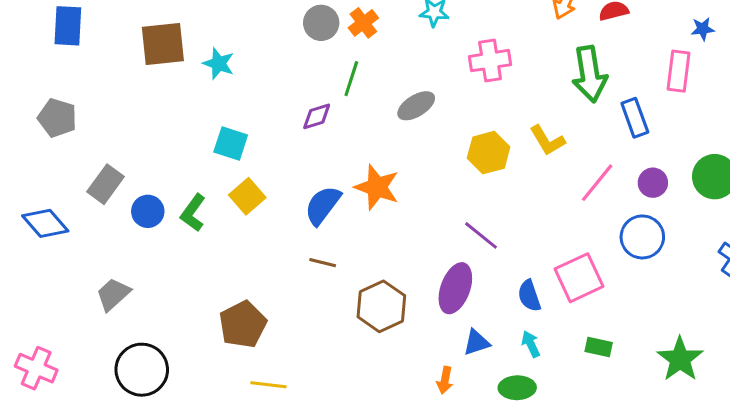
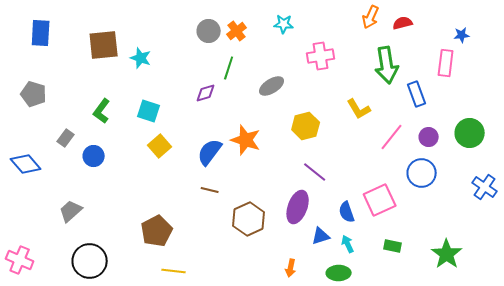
yellow hexagon: (489, 153) -> (306, 126), moved
gray rectangle: (106, 184) -> (66, 138), size x0.7
green L-shape: (193, 213) -> (102, 111), moved
blue triangle: (476, 343) -> (321, 236), moved

